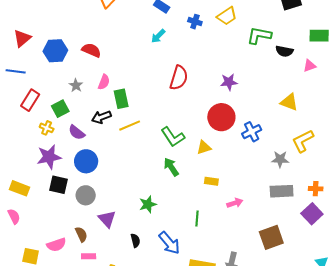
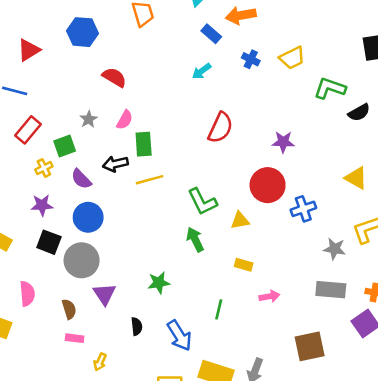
blue hexagon: (55, 51) -> (82, 32), moved
black semicircle: (284, 51) -> (359, 112), turned -48
yellow cross: (47, 128) -> (44, 168), turned 32
purple star: (49, 157) -> (42, 205), size x0.7
gray circle: (86, 195) -> (82, 260), size x1.4
pink semicircle: (56, 245) -> (27, 294), moved, turned -84

